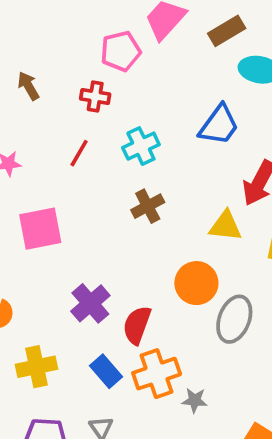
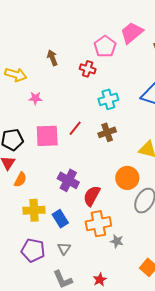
pink pentagon: (121, 51) -> (105, 46), turned -30
red line: (79, 153) -> (75, 128), moved
purple cross: (90, 303) -> (68, 180), turned -30
blue rectangle: (106, 371) -> (60, 219), moved

